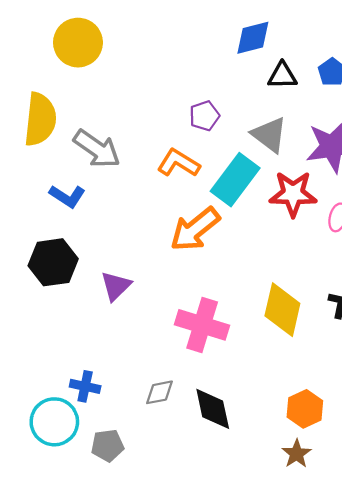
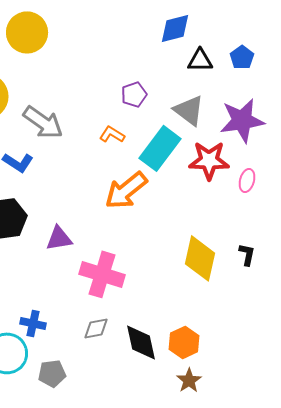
orange L-shape: (178, 163) -> (112, 134), size x0.7
purple triangle: (116, 286) -> (59, 238), turned 36
pink cross: (202, 325) -> (102, 274), moved
orange hexagon: (305, 409) -> (184, 342), moved
brown star: (297, 454) -> (189, 380), moved

